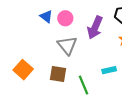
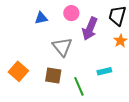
blue triangle: (46, 16) -> (41, 18), turned -48
pink circle: (65, 18) -> (71, 13), moved

